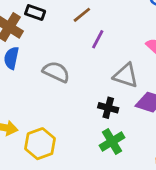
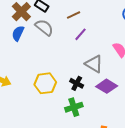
gray semicircle: (56, 72) -> (44, 27), moved
yellow hexagon: (40, 144) -> (45, 83), moved

